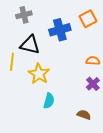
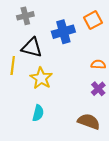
cyan semicircle: (49, 101) -> (38, 113), moved
brown semicircle: (84, 115) -> (89, 121), size x1.5

